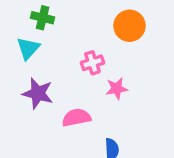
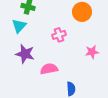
pink star: (117, 89) -> (92, 52), moved

